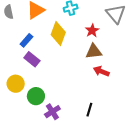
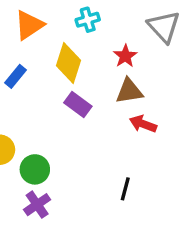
purple rectangle: (32, 59) -> (78, 104), moved
purple cross: (52, 112) -> (37, 205), moved

